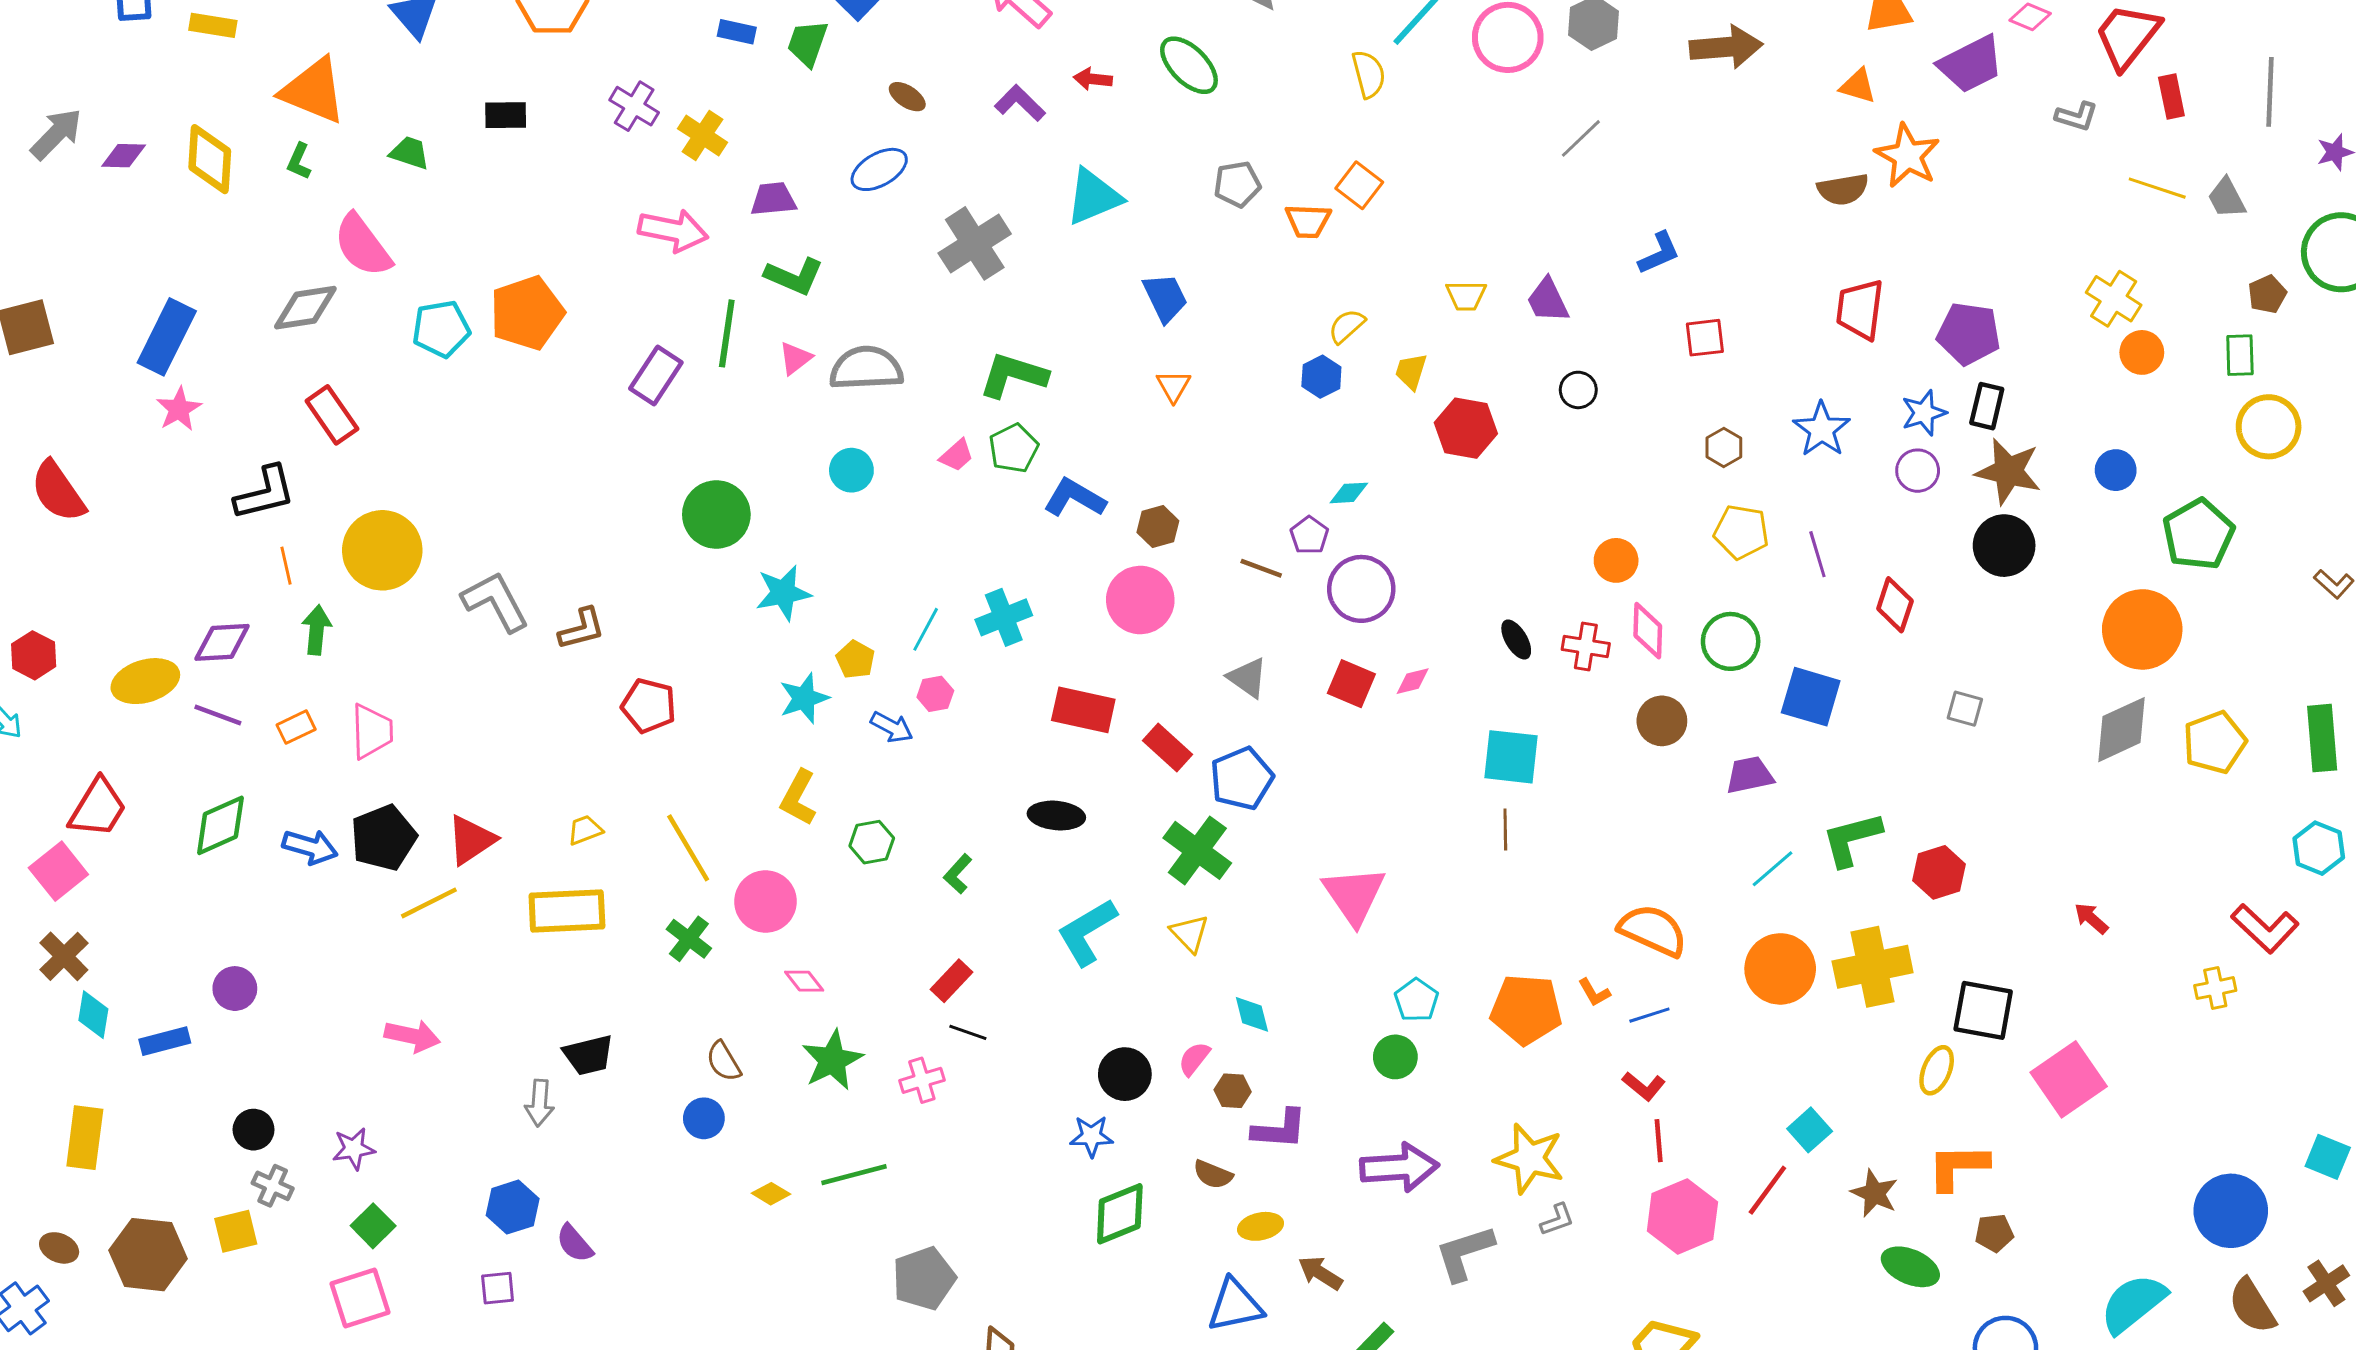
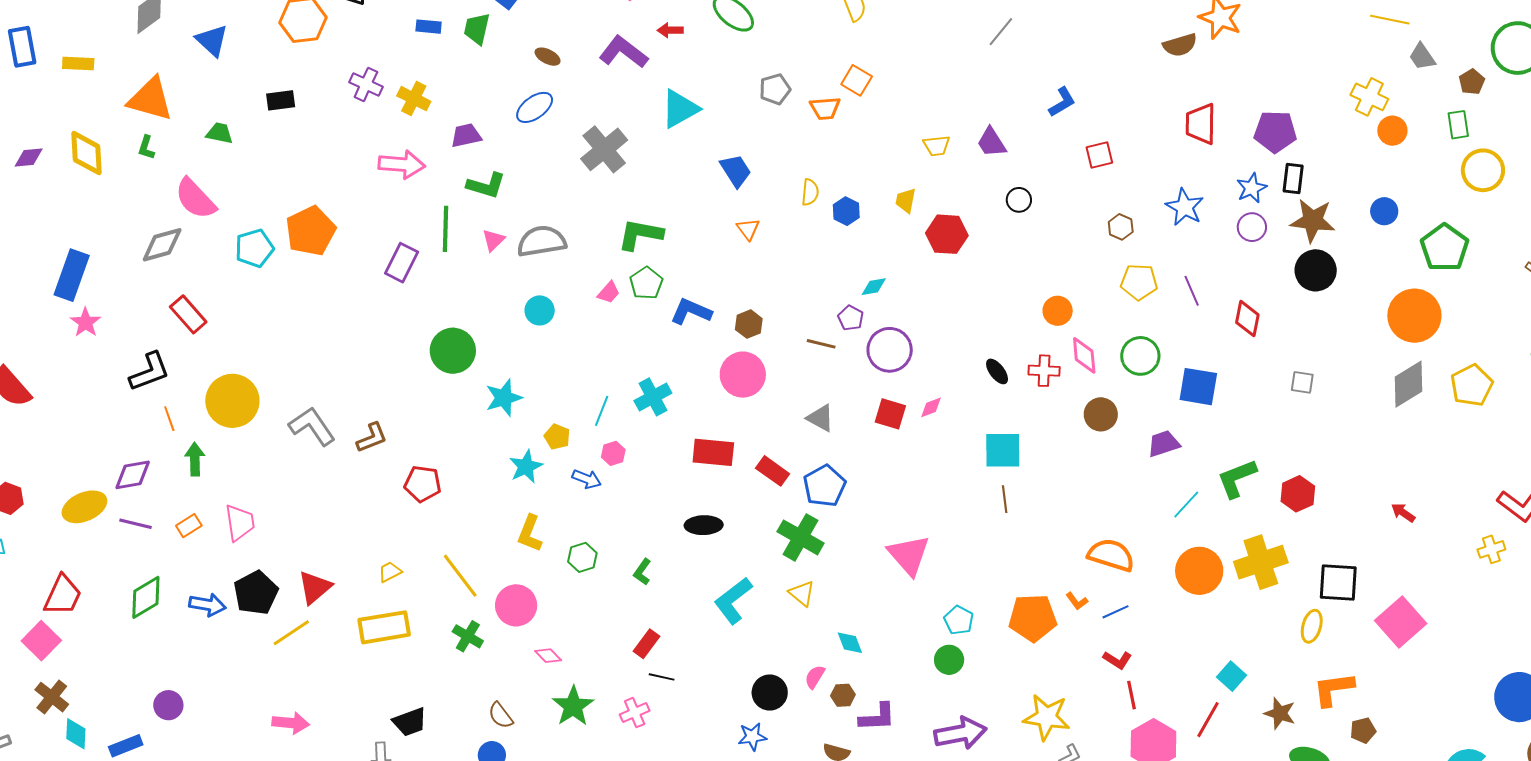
purple L-shape: (1020, 103) -> (623, 52), size x1.4
gray trapezoid: (2227, 198) -> (1422, 57), moved
yellow semicircle: (1347, 326) -> (810, 192), moved, turned 144

